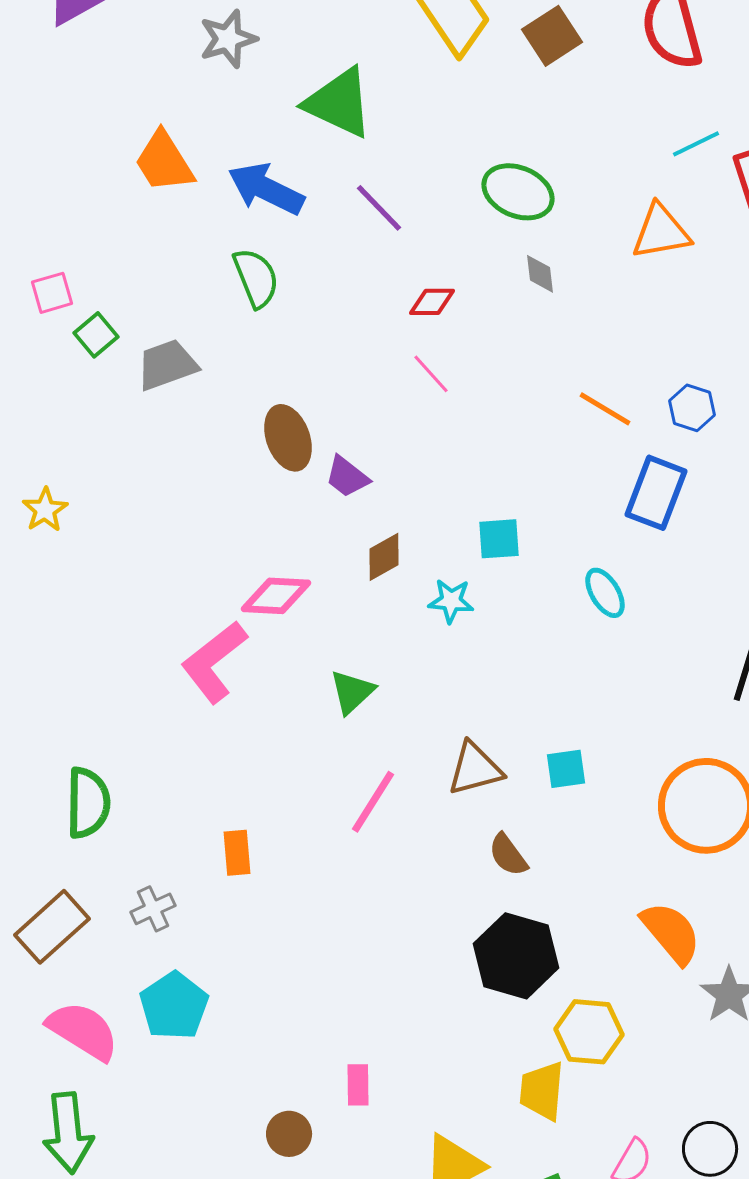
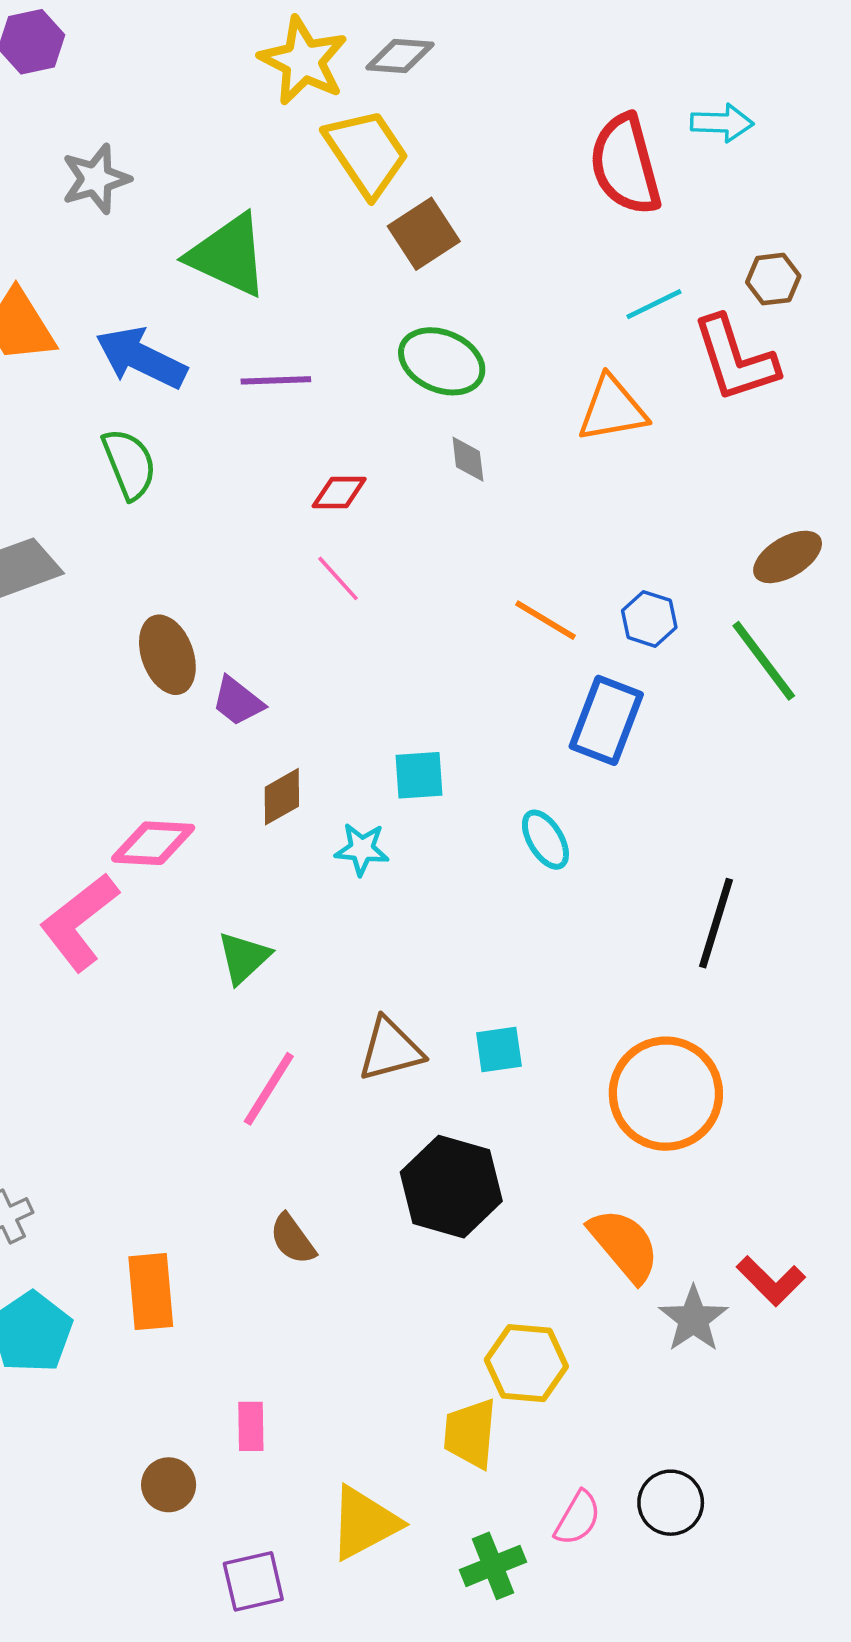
brown square: (552, 36) -> (424, 234), moved
purple line: (379, 208) -> (276, 380), turned -48
orange rectangle: (237, 853) -> (151, 1292), moved, size x1.4
brown semicircle: (508, 855) -> (293, 1239), moved
black hexagon: (516, 956) -> (451, 1187), moved

